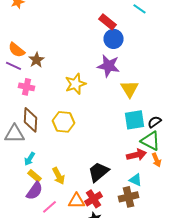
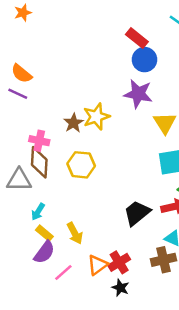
brown star: (36, 60) -> (74, 123), moved
pink cross: (26, 87) -> (39, 141), moved
black trapezoid: (98, 172) -> (137, 213), moved
orange triangle: (76, 201) -> (98, 265), turned -36

